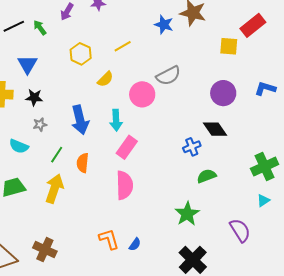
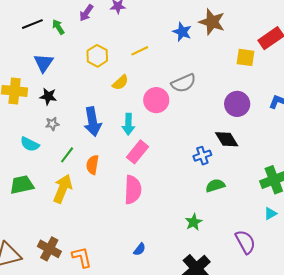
green star: (187, 214) -> (194, 222), size x0.7
orange L-shape: (109, 239) -> (82, 257), moved

